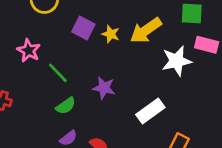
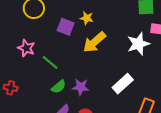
yellow arrow: (146, 30) -> (94, 42), moved
yellow star: (111, 34) -> (87, 18), moved
purple star: (104, 88) -> (81, 87), moved

